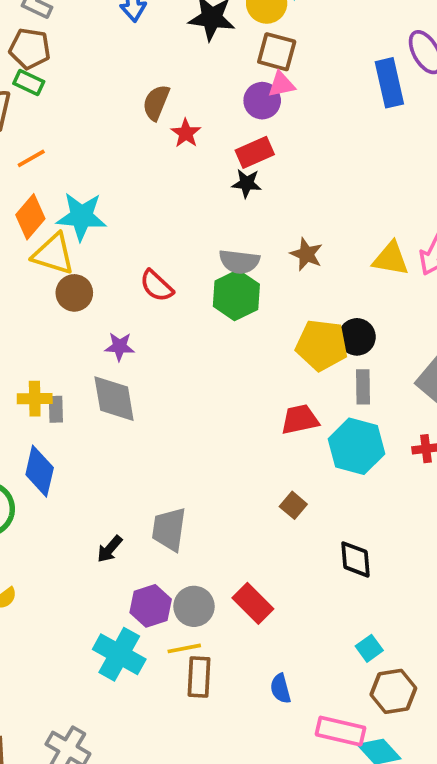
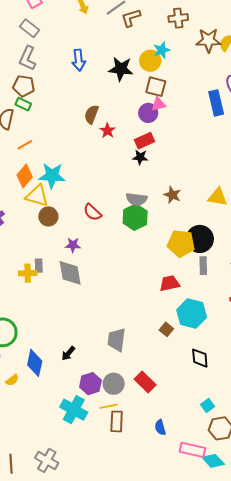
black circle: (357, 337) -> (200, 239), size x1.4
gray rectangle: (56, 409) -> (39, 266), moved
cyan hexagon: (356, 446) -> (192, 314), moved
blue diamond: (40, 471) -> (35, 363), moved
gray trapezoid: (169, 529) -> (117, 340), moved

